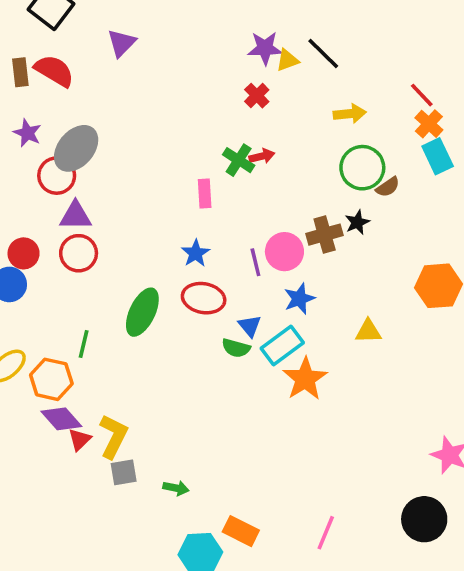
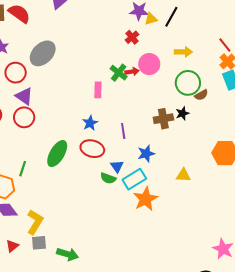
black line: (323, 53) -> (171, 17), turned 70
gray ellipse: (76, 148) -> (43, 53), moved
purple triangle: (76, 216) -> (24, 96), turned 30
pink circle: (284, 252) -> (149, 64), moved
red triangle: (80, 440) -> (12, 246), moved
green arrow: (176, 488) -> (68, 254), size x1.5

